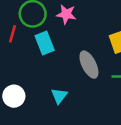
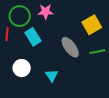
white circle: (14, 96) -> (22, 68), moved

